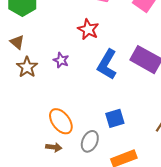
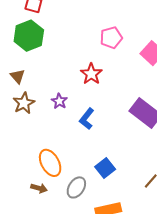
blue L-shape: (107, 64) -> (87, 119), moved, size x0.7
blue square: (115, 118) -> (105, 168), turned -30

